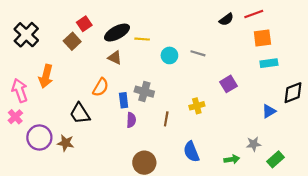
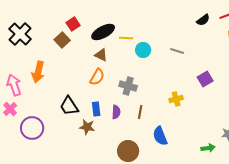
cyan circle: (169, 55) -> (143, 50), moved
orange semicircle: (101, 87) -> (97, 77), moved
blue rectangle: (124, 100) -> (96, 109), moved
brown line: (166, 119) -> (140, 112), moved
brown star: (66, 143) -> (87, 127), moved
blue semicircle: (191, 152) -> (160, 136), moved

